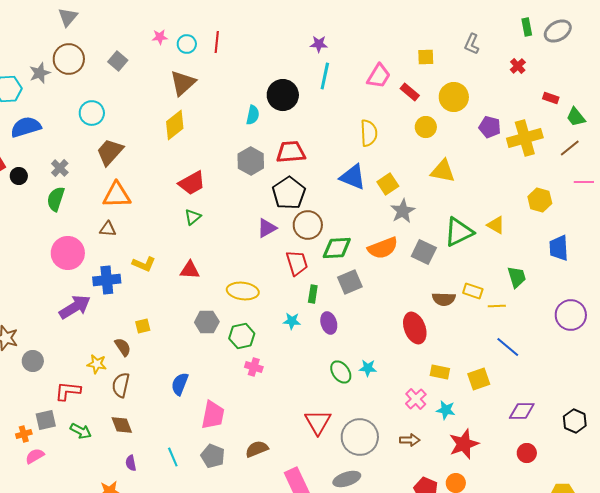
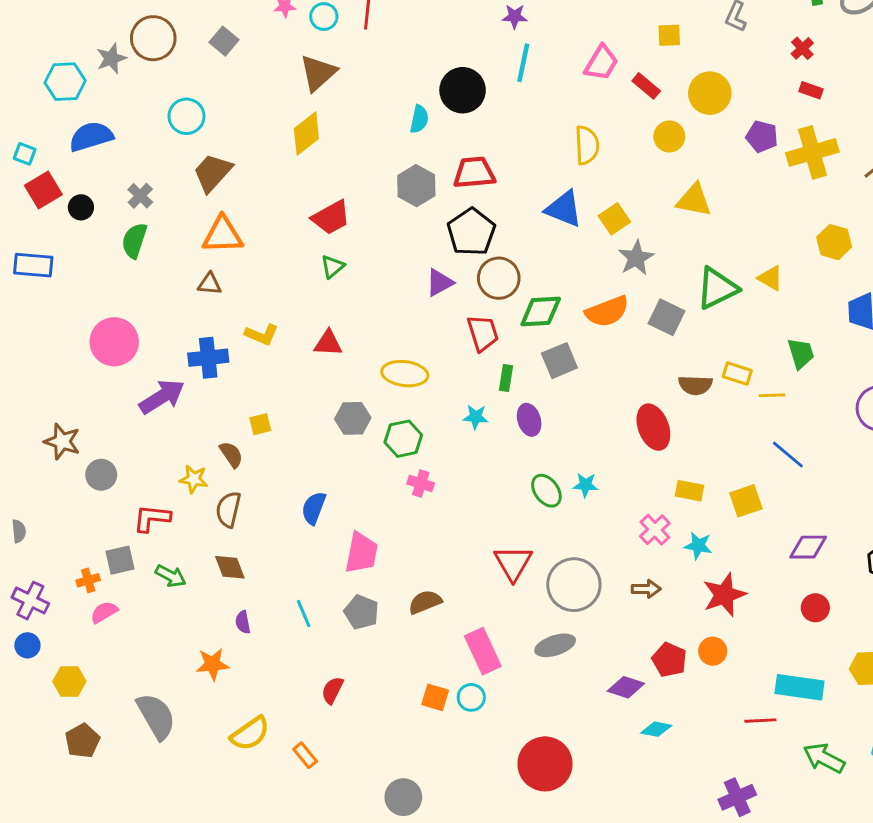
red rectangle: (551, 98) -> (811, 90), moved
pink circle: (68, 253) -> (114, 342), moved

